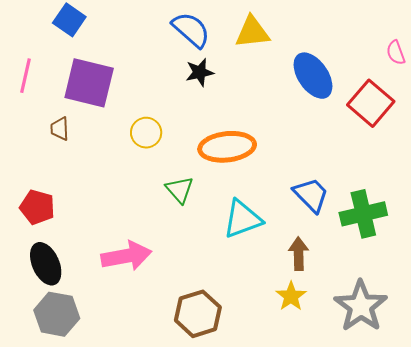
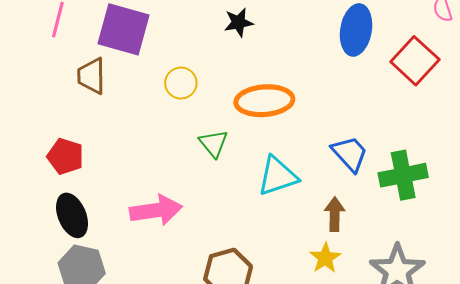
blue ellipse: (313, 76) -> (356, 30), turned 42
brown trapezoid: (60, 129) -> (91, 76), size x1.5

